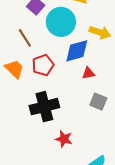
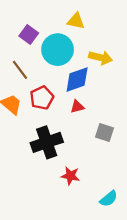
red triangle: (88, 73) -> (77, 107), moved

